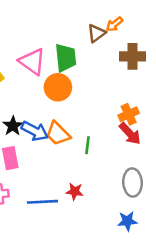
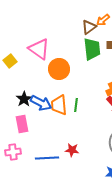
green trapezoid: (66, 58) -> (92, 49), moved
orange trapezoid: (58, 134) -> (59, 105), turned 40
green line: (87, 145) -> (76, 105), moved

